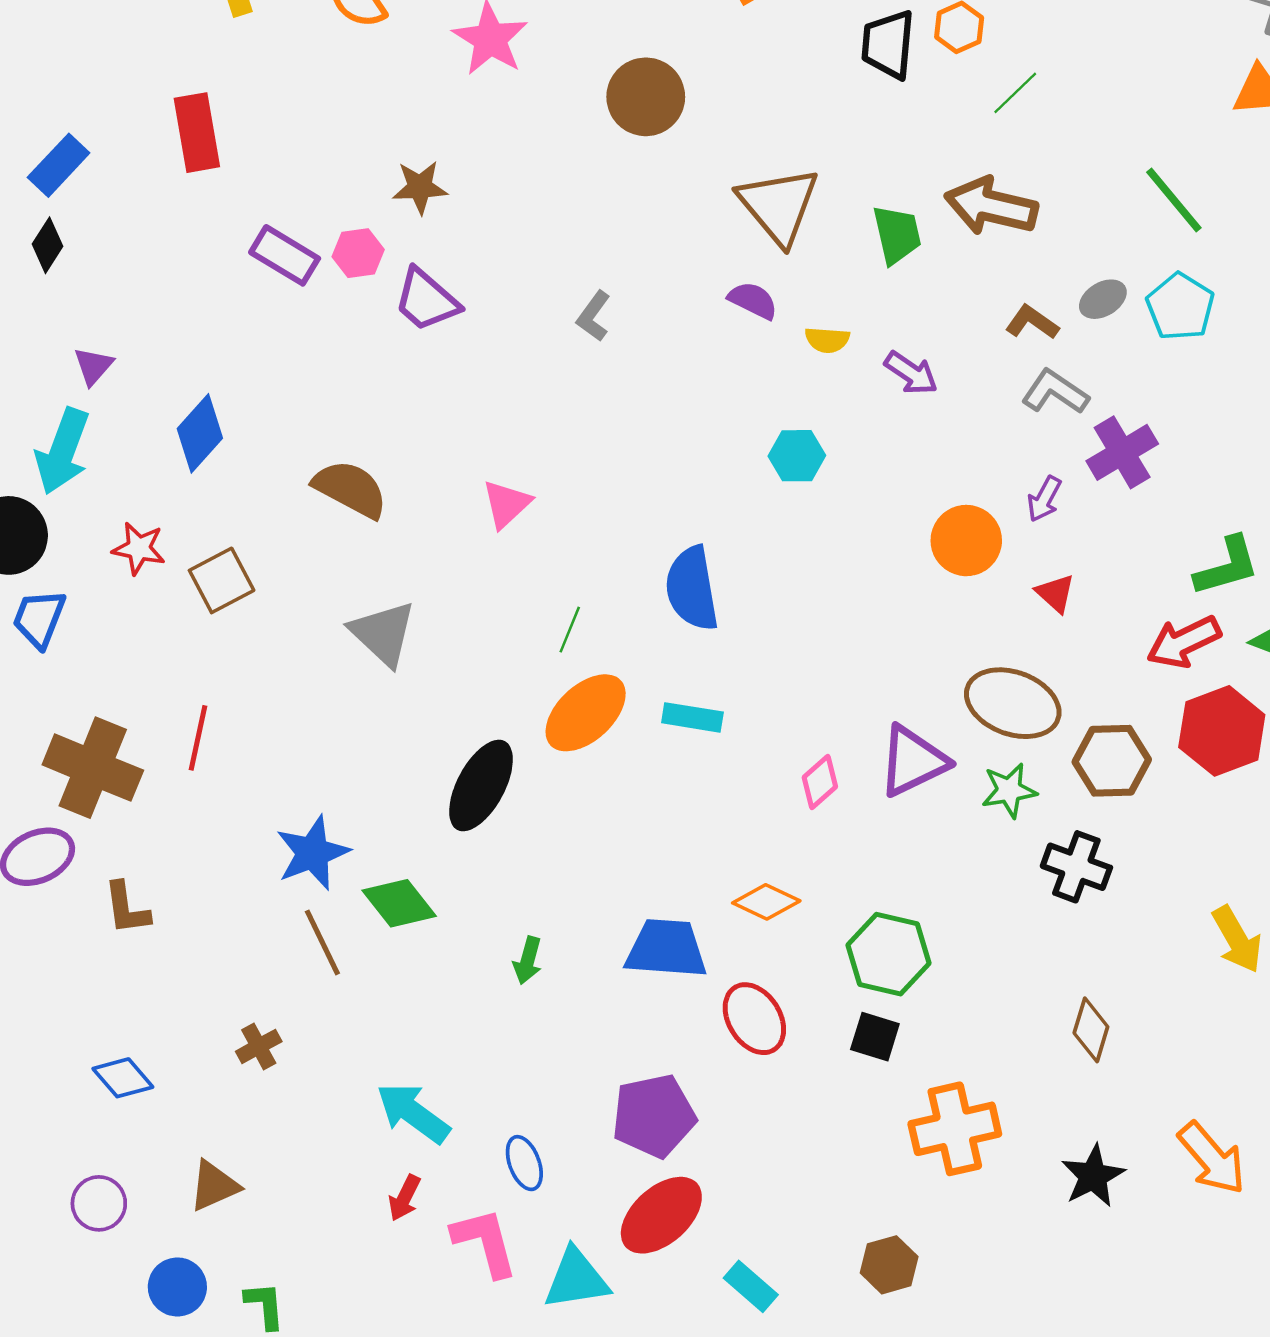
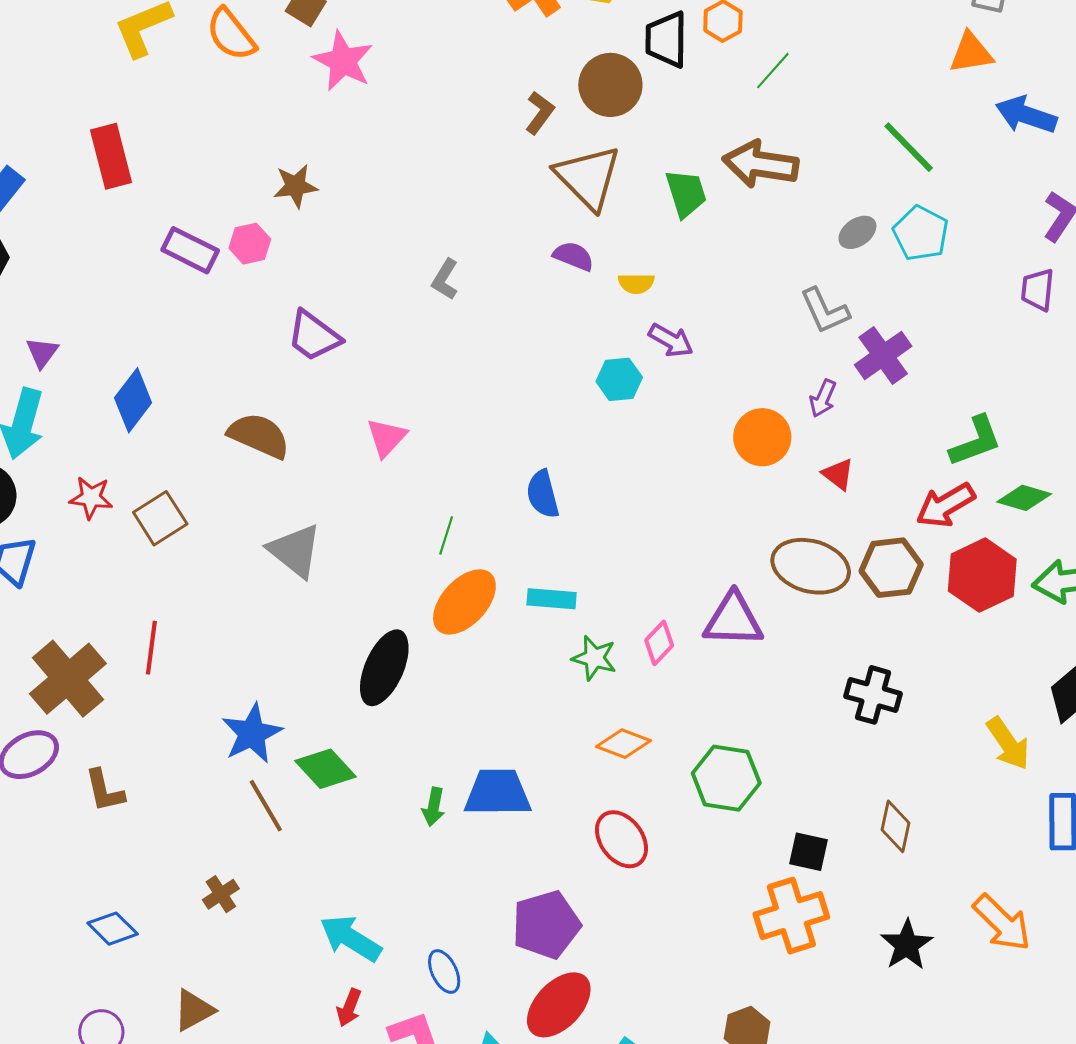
brown circle: (646, 97) -> (610, 85), moved
purple trapezoid: (426, 300) -> (314, 336), moved
brown L-shape: (1032, 322) -> (540, 113), moved, turned 96
purple arrow: (911, 373) -> (671, 340), moved
gray L-shape: (1055, 392) -> (825, 311), turned -144
blue semicircle: (692, 589) -> (543, 494), size x0.7
purple triangle: (913, 761) -> (733, 620), turned 32
brown hexagon: (1112, 761) -> (891, 568), moved
brown cross: (93, 768) -> (68, 679), turned 32
green star: (1009, 790) -> (594, 658), moved, turned 30
blue trapezoid: (666, 949) -> (498, 793), moved
black square: (875, 1037) -> (808, 852), moved

